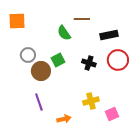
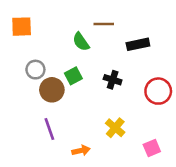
red circle: (118, 60) -> (158, 91), moved
yellow cross: (91, 101) -> (115, 128), turned -35
pink square: (112, 114) -> (152, 148), moved

